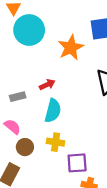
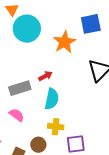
gray rectangle: (18, 97) -> (20, 88), size x1.5
brown circle: (25, 147) -> (38, 145), moved

